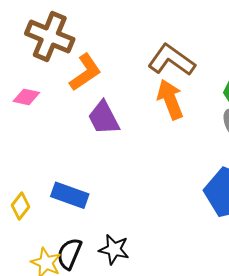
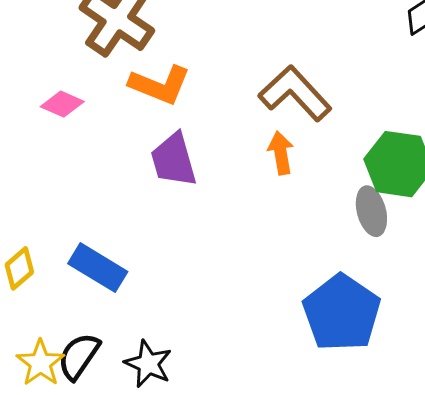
orange L-shape: (85, 72) -> (160, 85), turned 45
orange arrow: (170, 99) -> (281, 153), size x0.7

